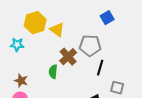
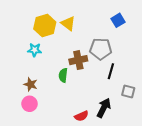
yellow triangle: (57, 30) -> (68, 23), moved
cyan star: (17, 45) -> (35, 50), moved
brown cross: (68, 57) -> (78, 60), turned 30

